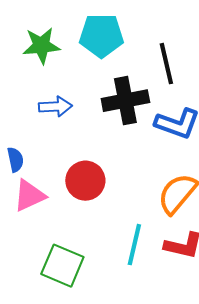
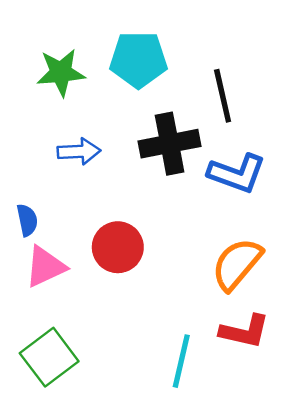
cyan line: (134, 245) -> (181, 361), moved
green square: (62, 266) -> (49, 357), moved, turned 30

